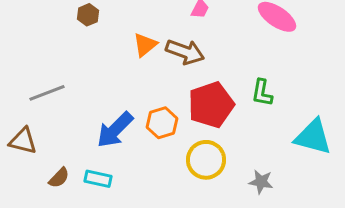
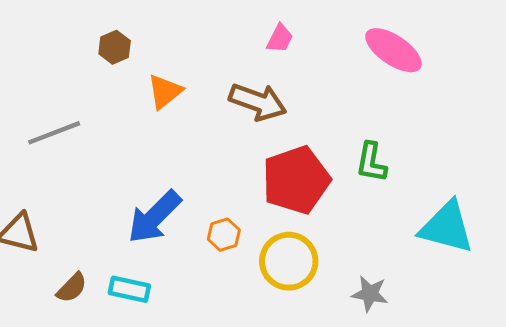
orange triangle: (145, 45) -> (165, 91), moved
gray line: (47, 93) -> (54, 133), moved
orange hexagon: (162, 123) -> (224, 235), moved, size x0.7

